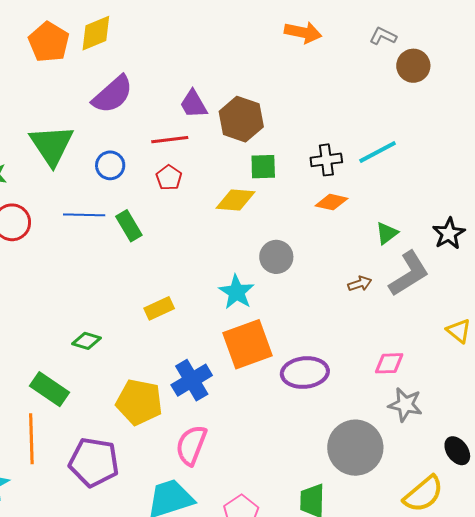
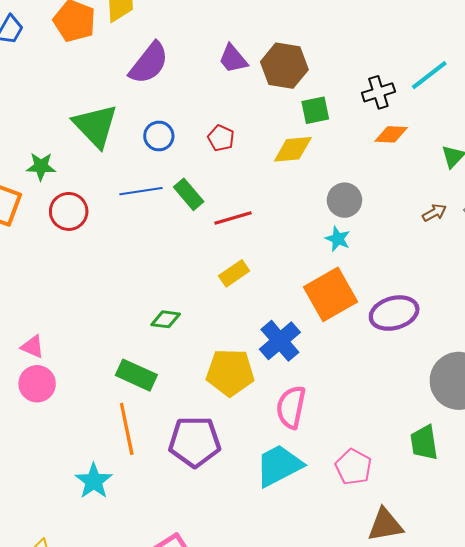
red line: (170, 140) -> (233, 218), moved
cyan star: (237, 292) -> (338, 239), moved, size x0.7

